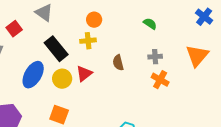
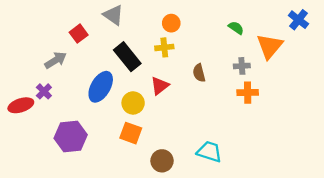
orange triangle: (197, 56) -> (270, 46), moved
yellow circle: (62, 79) -> (133, 103), moved
orange cross: (160, 80) -> (248, 93), turned -30

